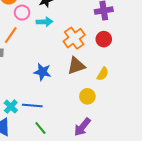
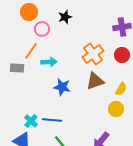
cyan arrow: (45, 22) -> (49, 62), moved
yellow circle: (87, 96) -> (116, 109), moved

